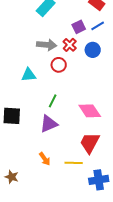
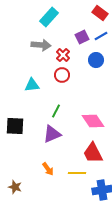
gray arrow: (47, 45) -> (41, 45), moved
red cross: (70, 45) -> (63, 55), moved
red trapezoid: (90, 143) -> (93, 153), turned -55

